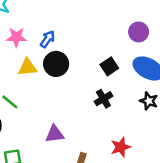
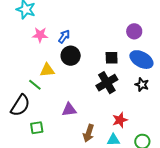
black square: (109, 66) -> (112, 58), turned 32
yellow triangle: (27, 67) -> (47, 70), moved
black cross: (103, 99) -> (107, 83), size x1.5

